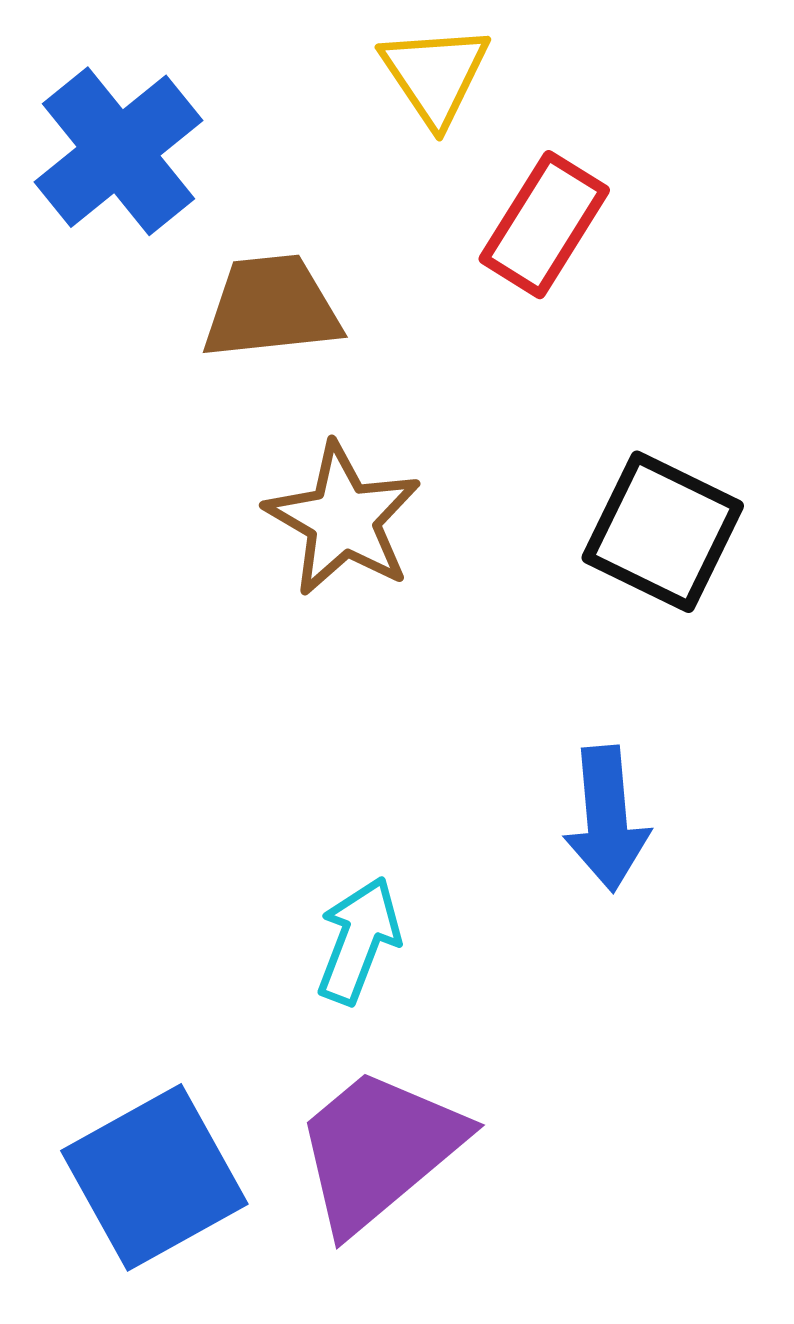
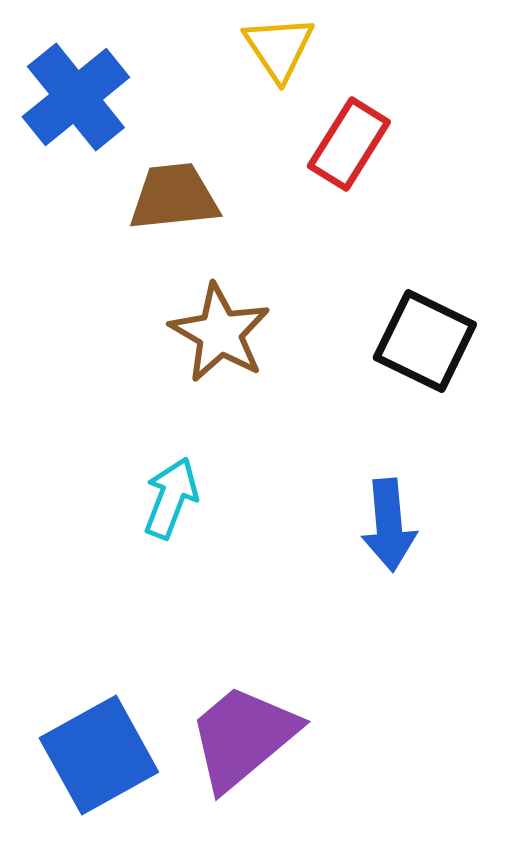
cyan arrow: (359, 940) -> (171, 498), moved

